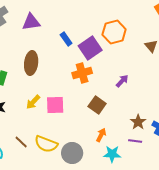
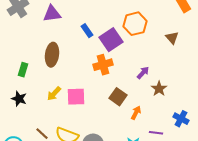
brown star: (138, 122) -> (159, 89), moved
orange arrow: (101, 135) -> (136, 113), moved

